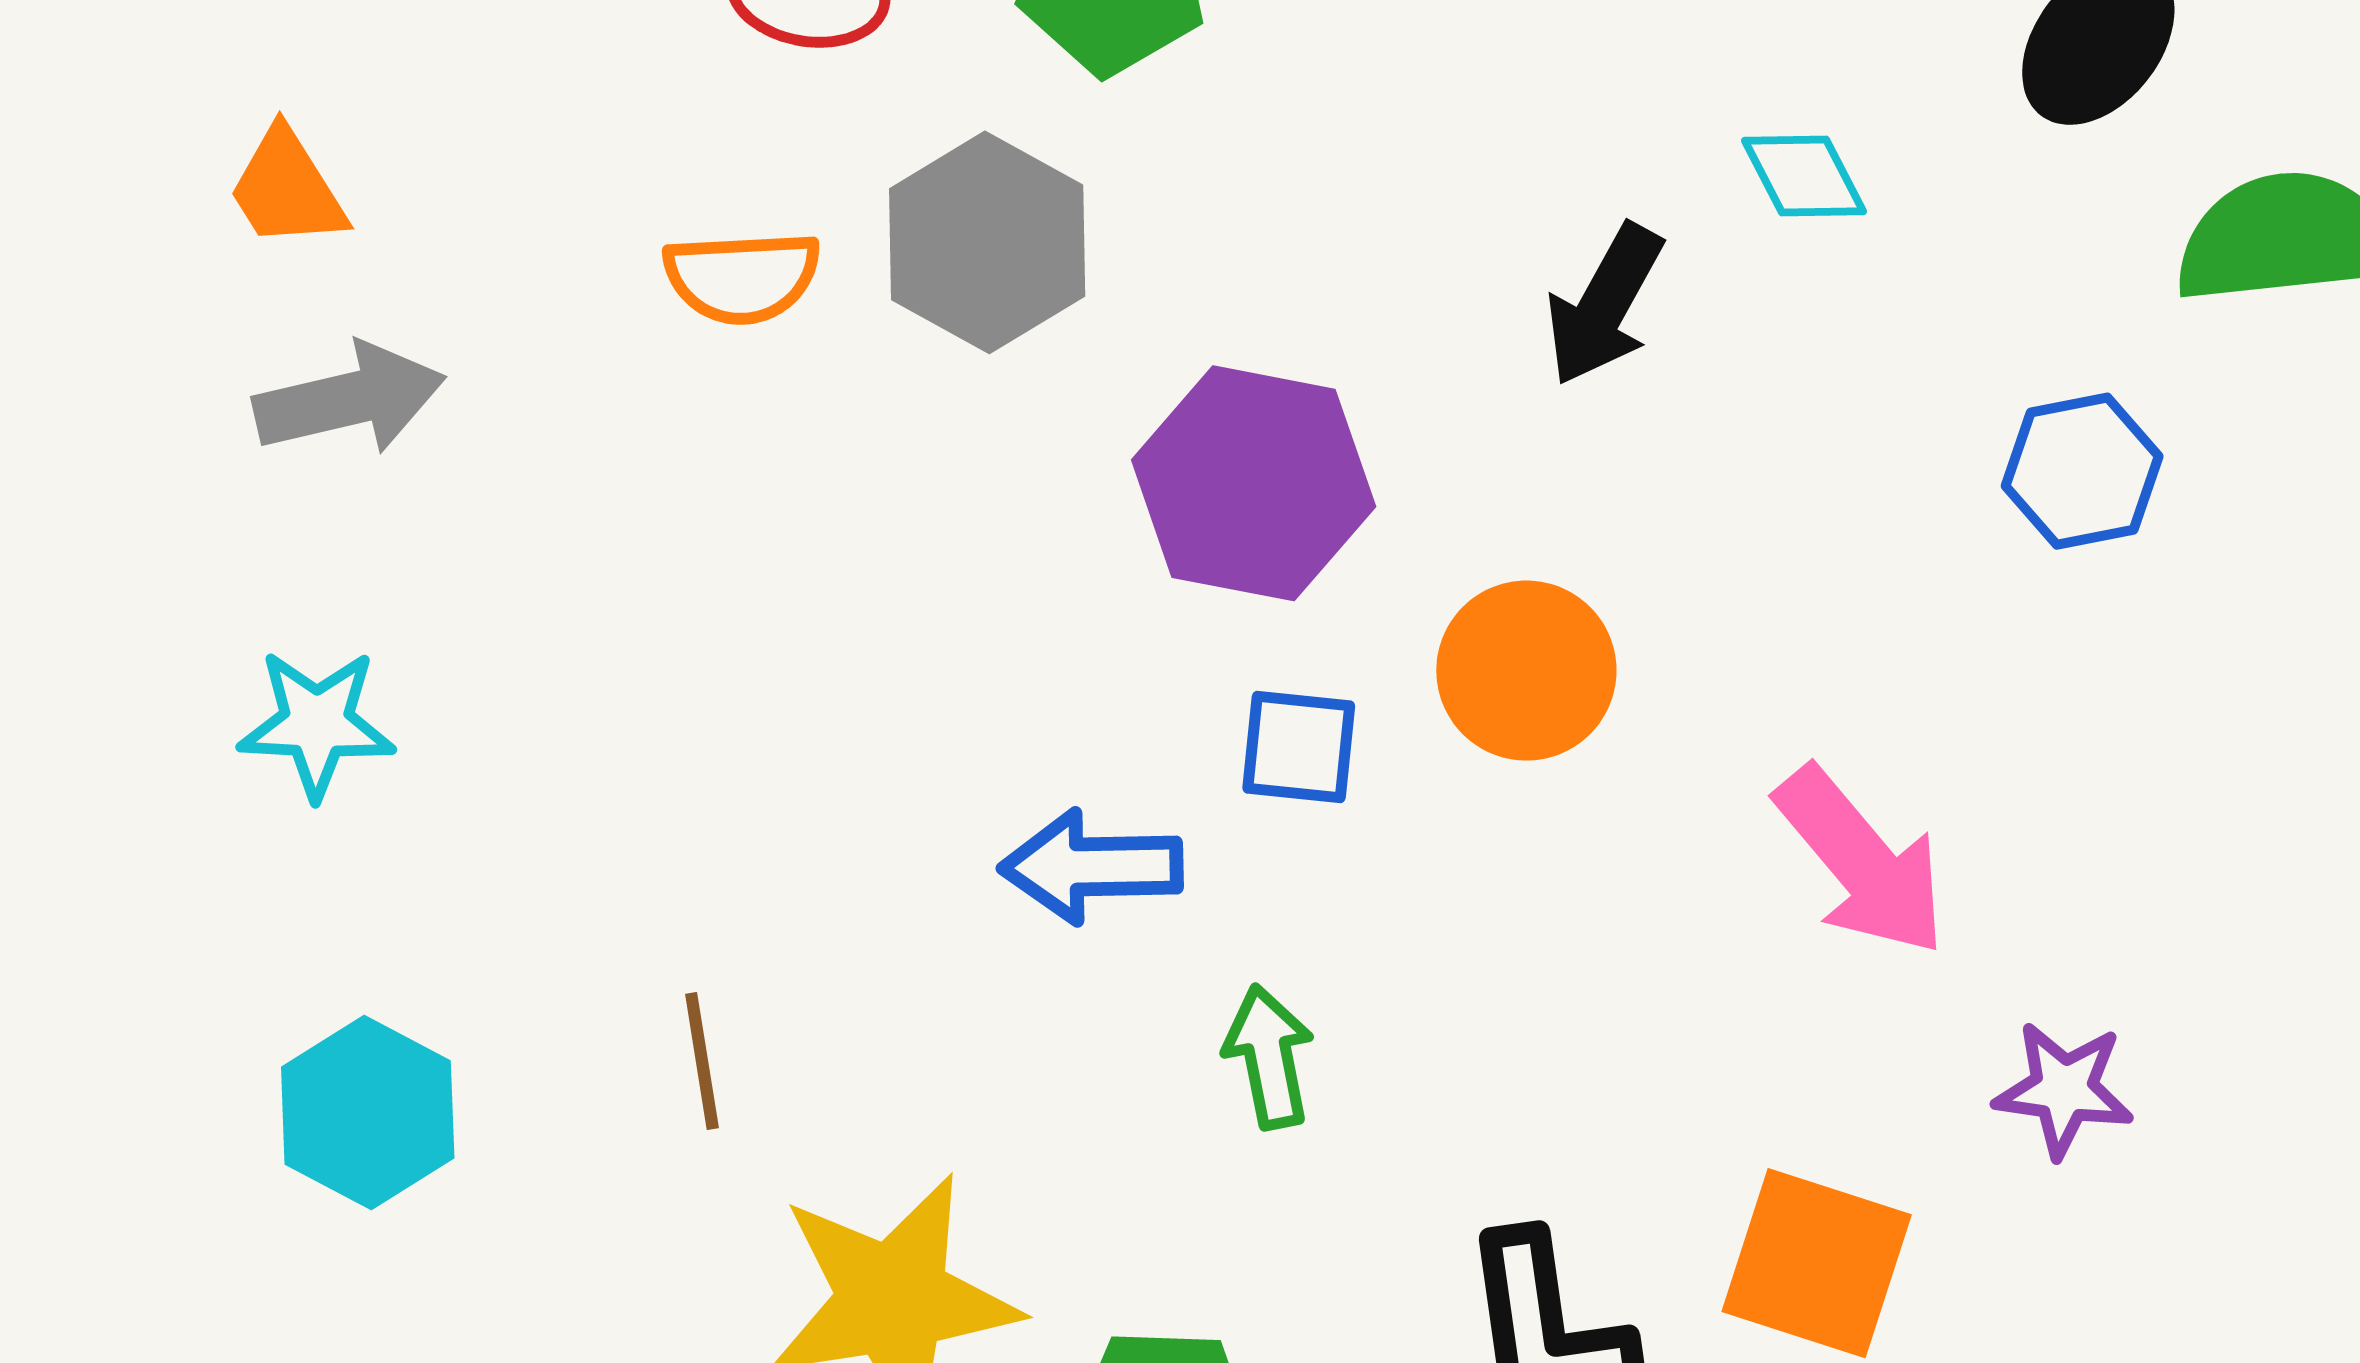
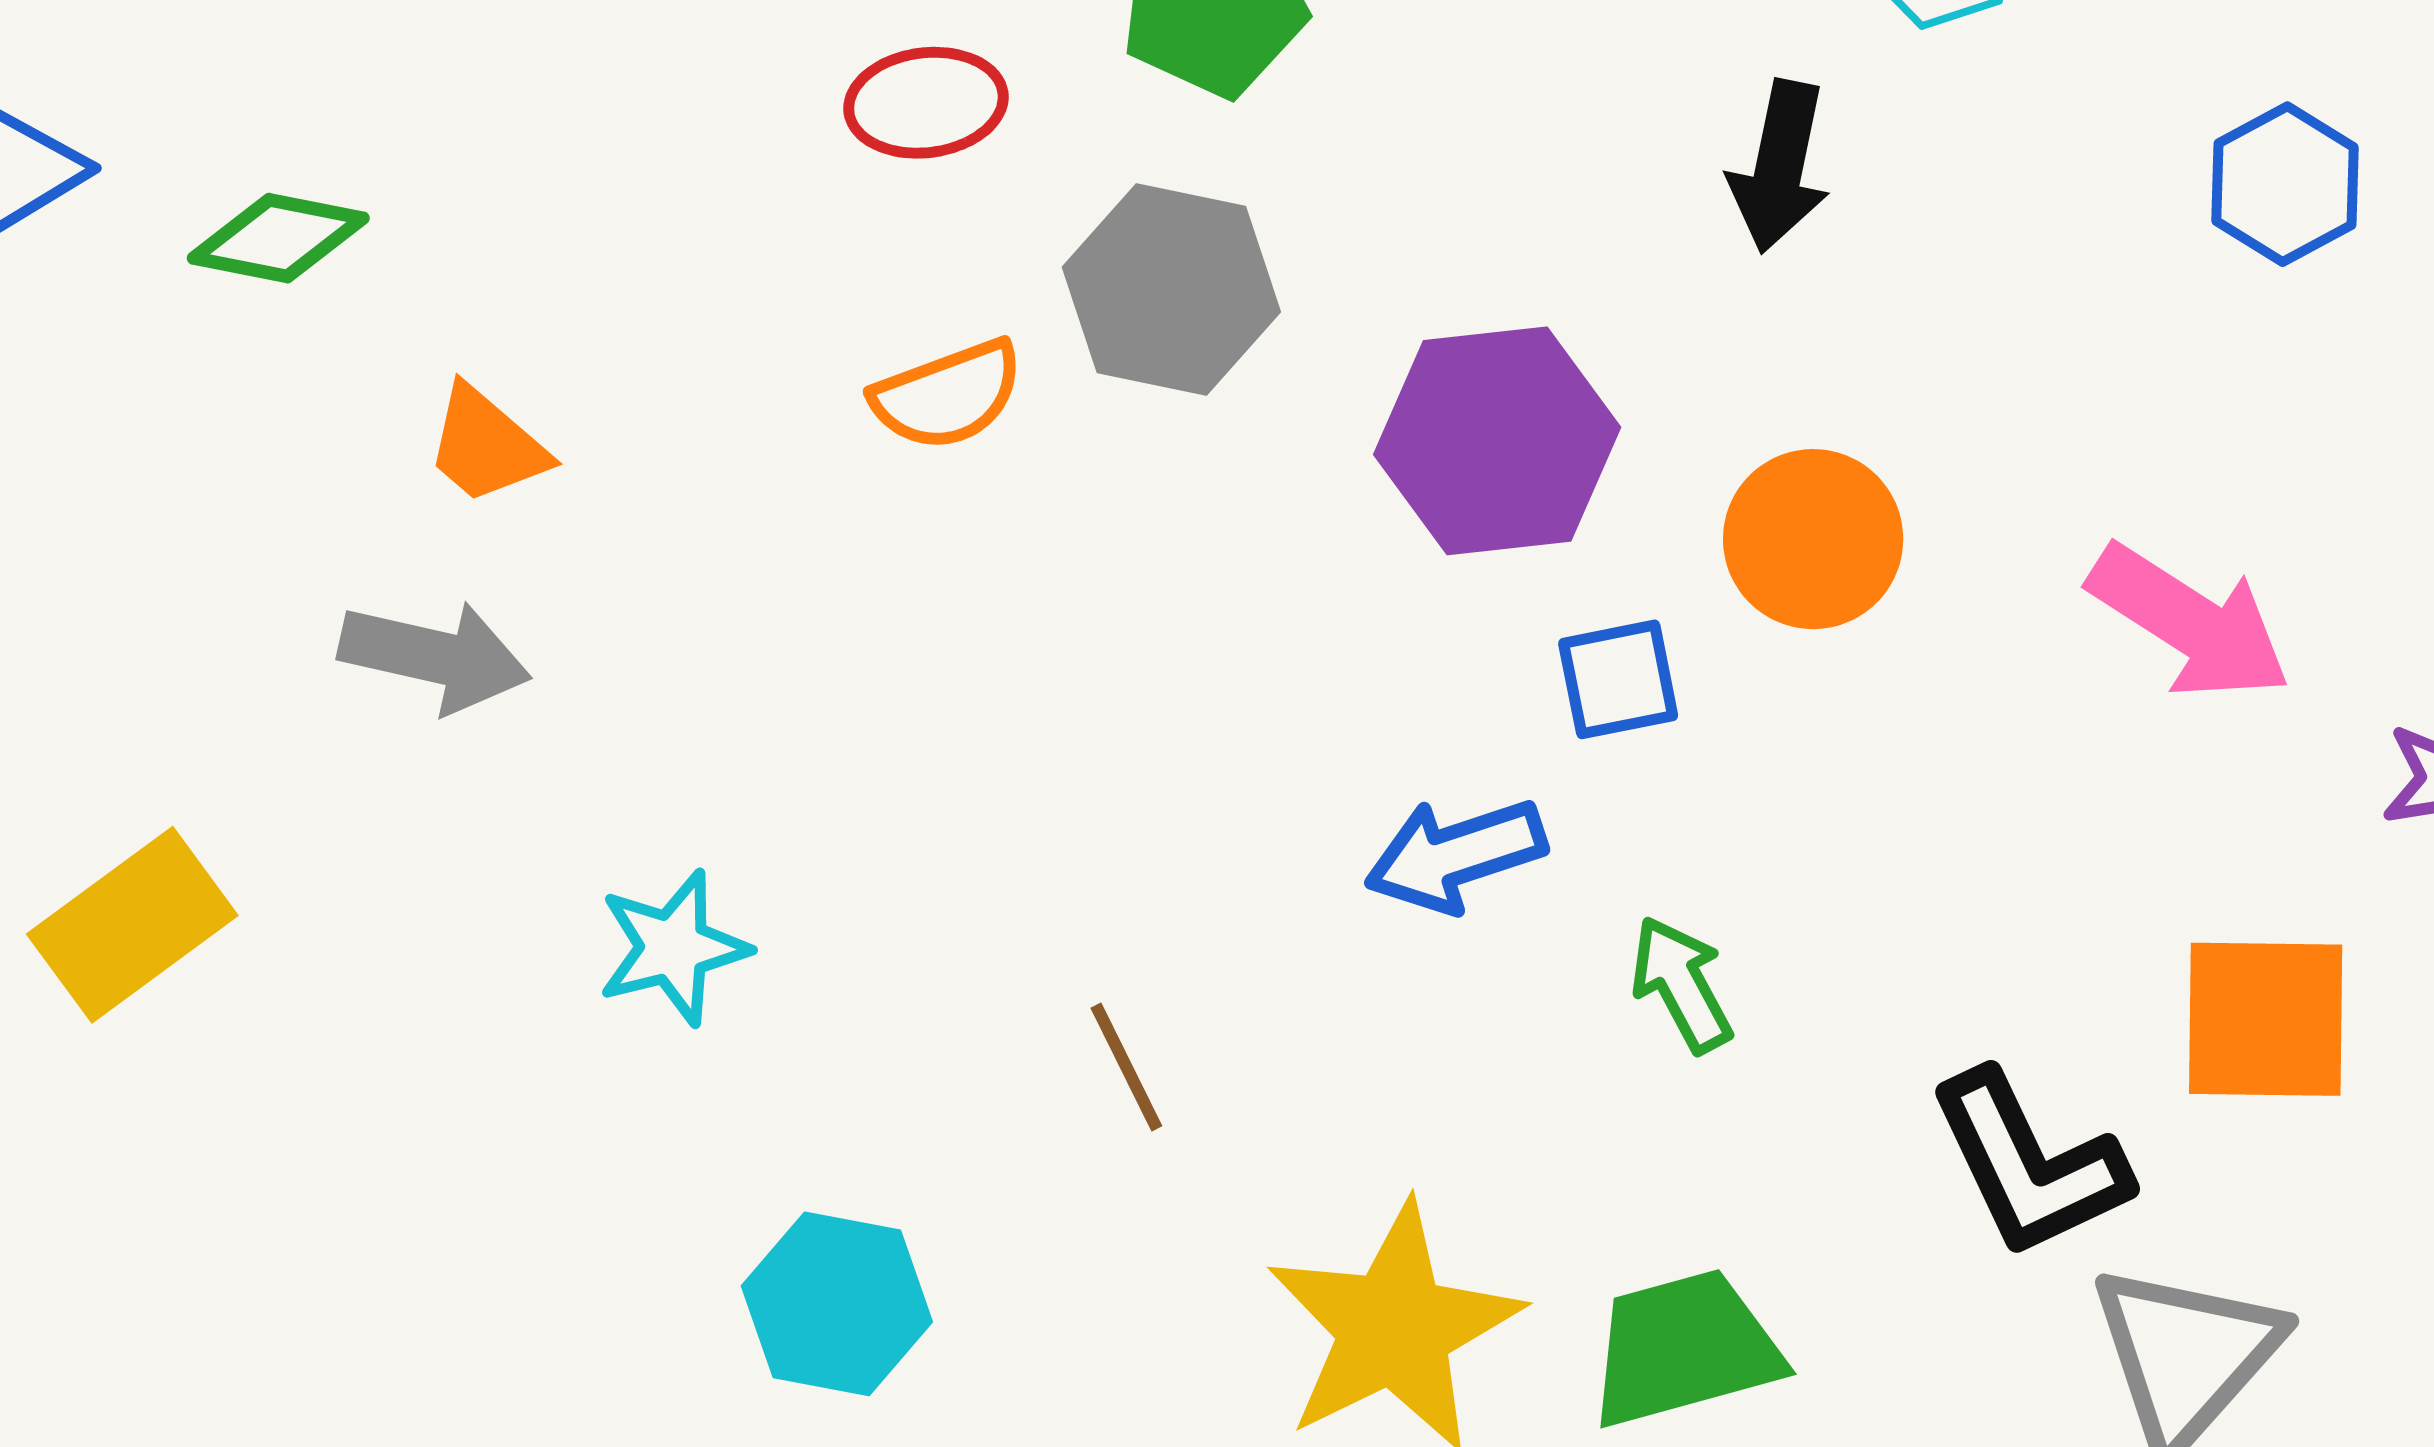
gray arrow: (350, 399) -> (435, 656), moved, turned 43
brown line: (702, 1061) -> (1126, 1067), moved

